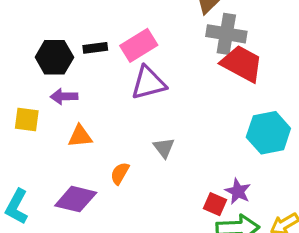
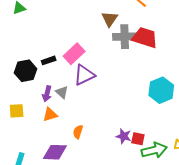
red trapezoid: (242, 64) -> (145, 38), moved
purple arrow: (64, 96) -> (47, 94), moved, turned -63
gray triangle: (164, 148) -> (62, 92), moved
purple star: (238, 191) -> (124, 136), moved

